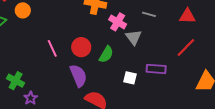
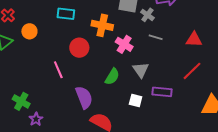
gray triangle: (133, 37) -> (141, 70), moved
red circle: (81, 47) -> (79, 48), moved

